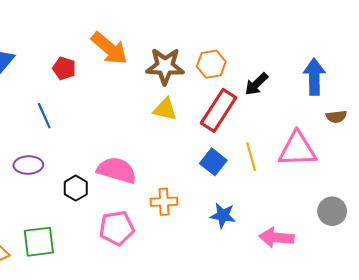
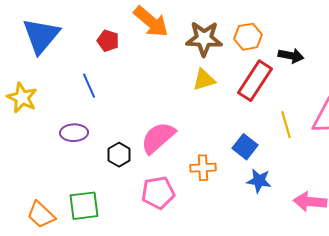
black arrow: (256, 84) -> (291, 56), turned -125
yellow triangle: (165, 109) -> (204, 80), turned -30
blue square: (213, 162) -> (245, 147), moved
pink semicircle: (117, 170) -> (158, 138), turned -57

